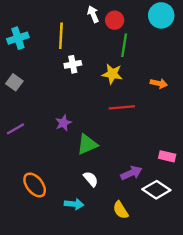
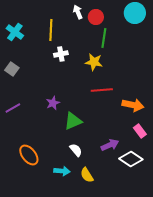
cyan cross: (18, 38) -> (15, 32), turned -36
orange arrow: (159, 83) -> (133, 105), moved, size x1.5
pink rectangle: (167, 156) -> (140, 131), turned 40
yellow semicircle: (121, 210) -> (87, 175), moved

